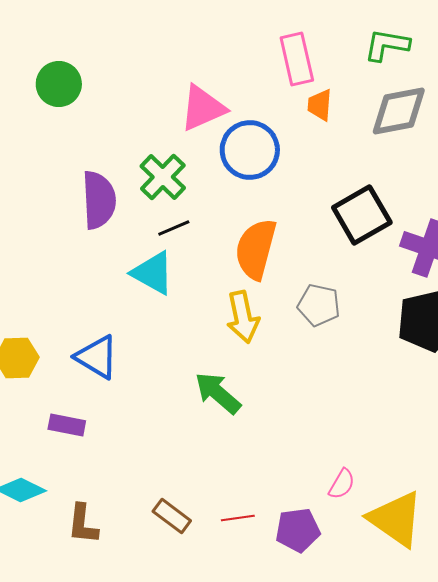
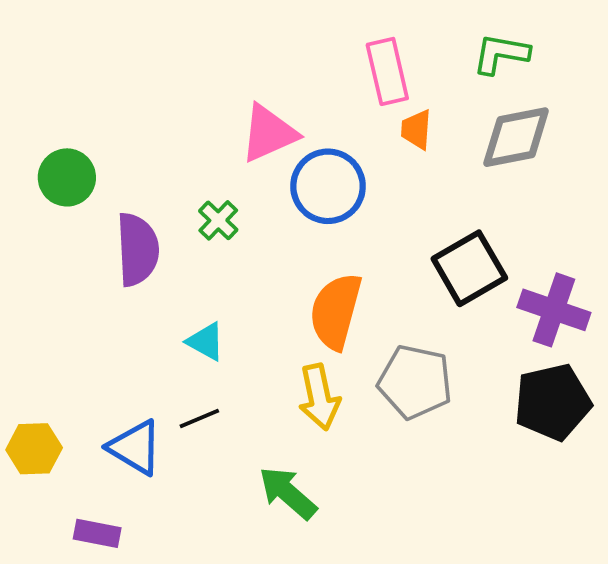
green circle: (59, 84) -> (67, 177), moved
green cross: (163, 177) -> (218, 220), size x0.7
black line: (174, 228) -> (199, 418), moved
cyan triangle: (153, 273) -> (206, 342), size x0.7
gray pentagon: (319, 305) -> (415, 382), size x1.4

